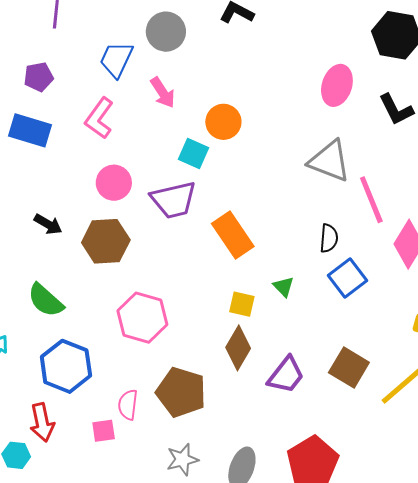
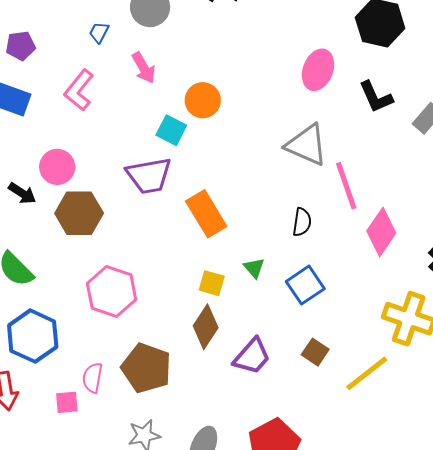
blue trapezoid: (116, 59) -> (99, 32), size x0.6
pink circle: (114, 183) -> (57, 167), moved
blue square: (348, 278) -> (305, 285), moved
brown square: (349, 367) -> (315, 352), size x0.7

